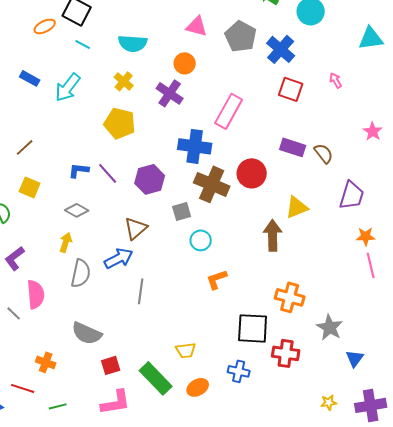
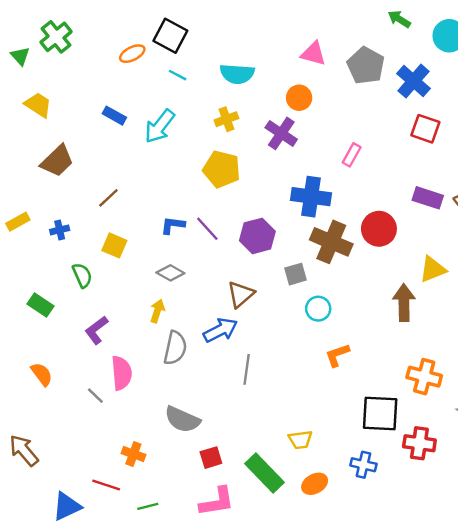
yellow cross: (124, 81) -> (226, 119), turned 30
pink rectangle: (229, 111) -> (352, 155), size x0.6

